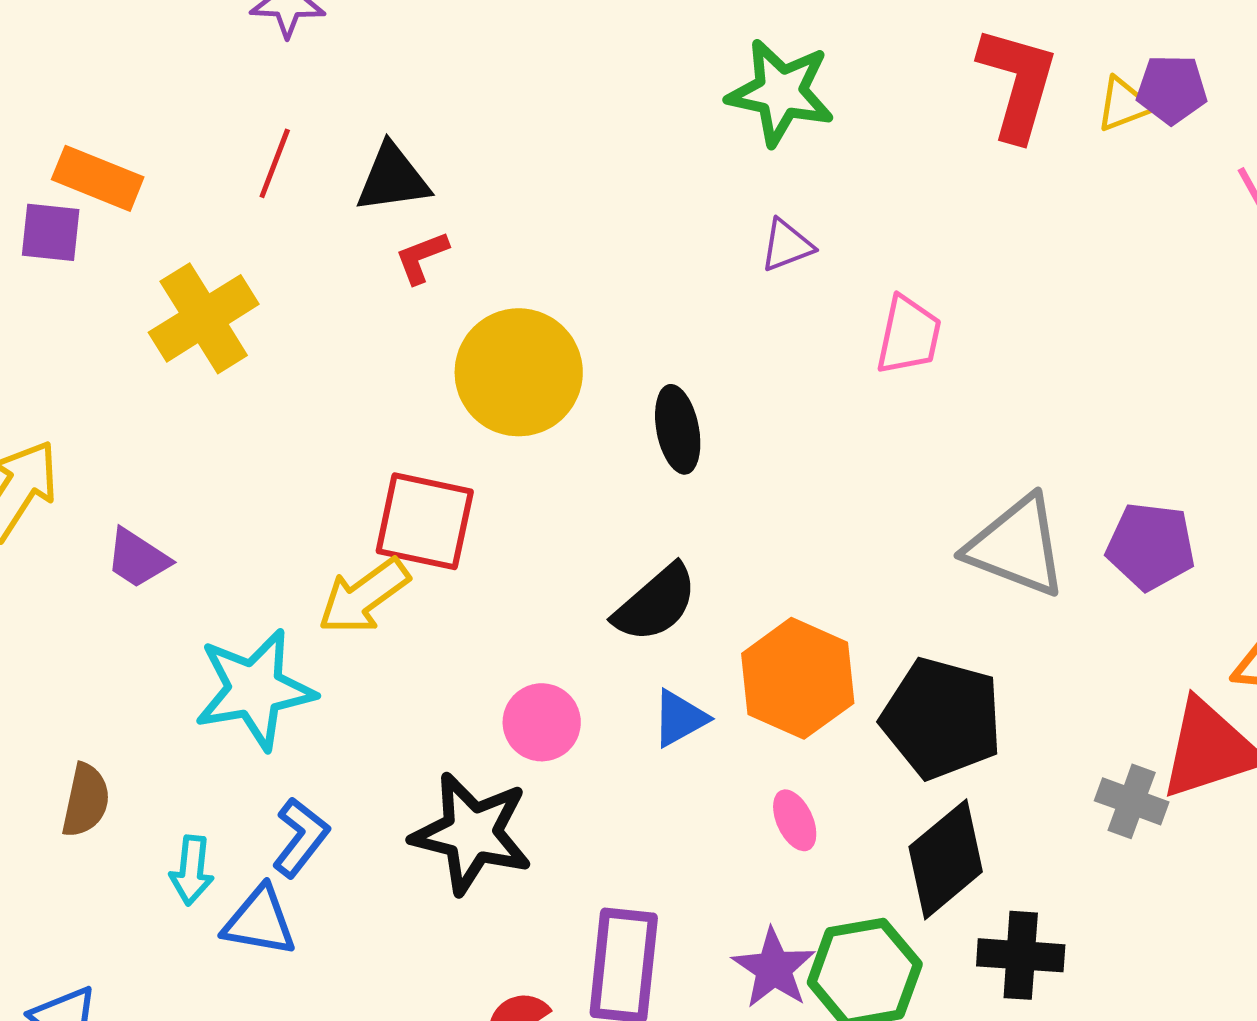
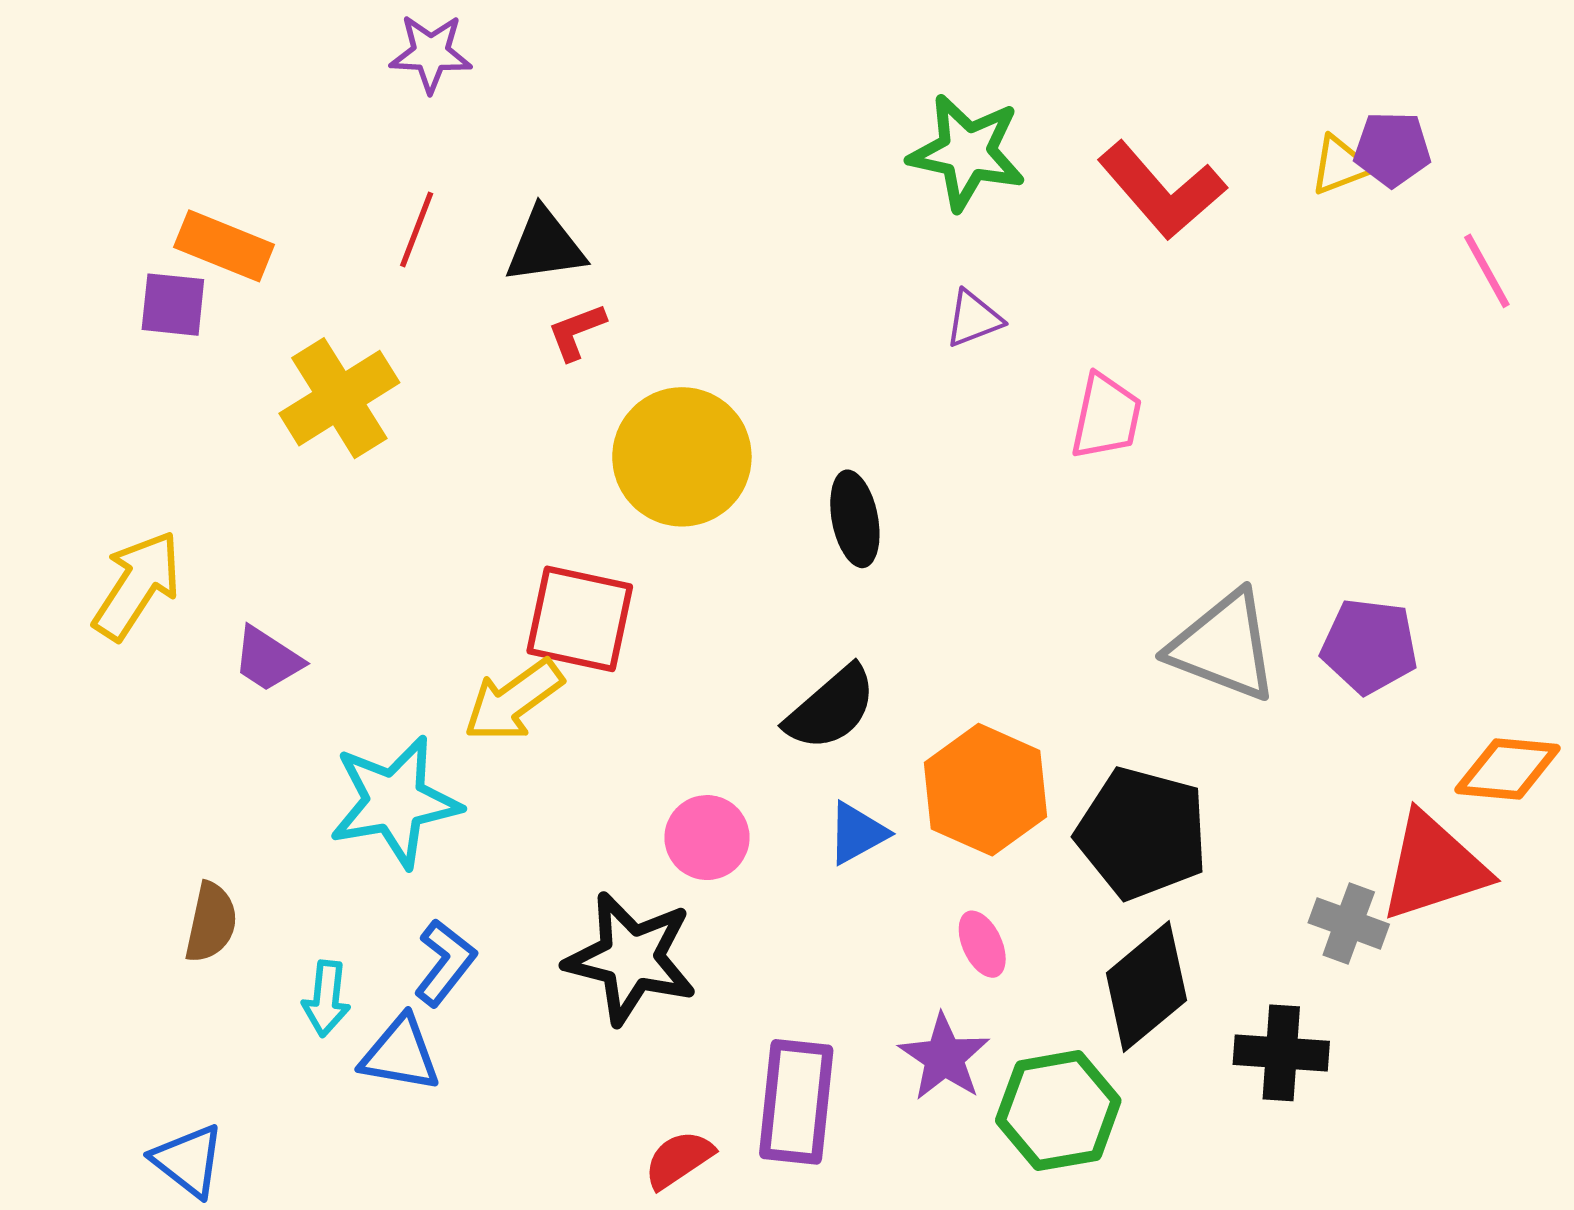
red L-shape: (1018, 83) -> (1162, 190), moved, turned 123
black cross: (1021, 955) -> (1281, 1053), moved
purple star: (774, 968) -> (944, 1057), moved

